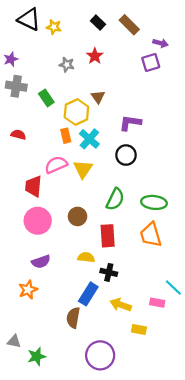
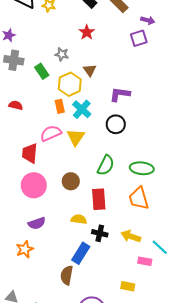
gray star: (67, 65) -> (62, 54), moved
yellow arrow: (121, 305) -> (131, 236), moved

